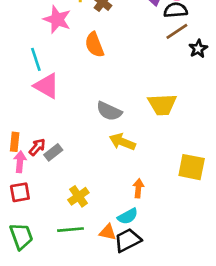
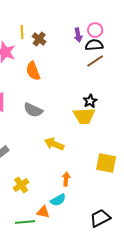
black star: (198, 49) -> (90, 101), moved
gray semicircle: (109, 111) -> (33, 110), moved
green line: (70, 230) -> (25, 222), moved
black trapezoid: (128, 240) -> (100, 218), moved

